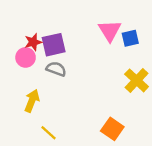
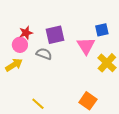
pink triangle: (110, 31) -> (86, 46), moved
purple square: (54, 45) -> (55, 35), moved
yellow arrow: (32, 101) -> (14, 65), moved, turned 36

